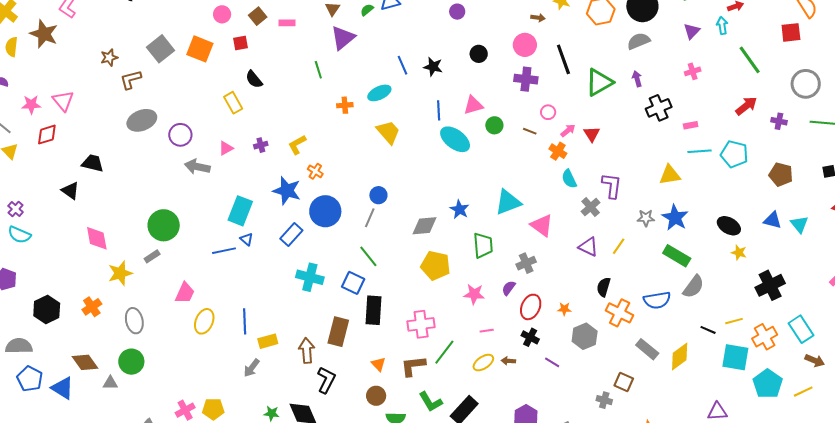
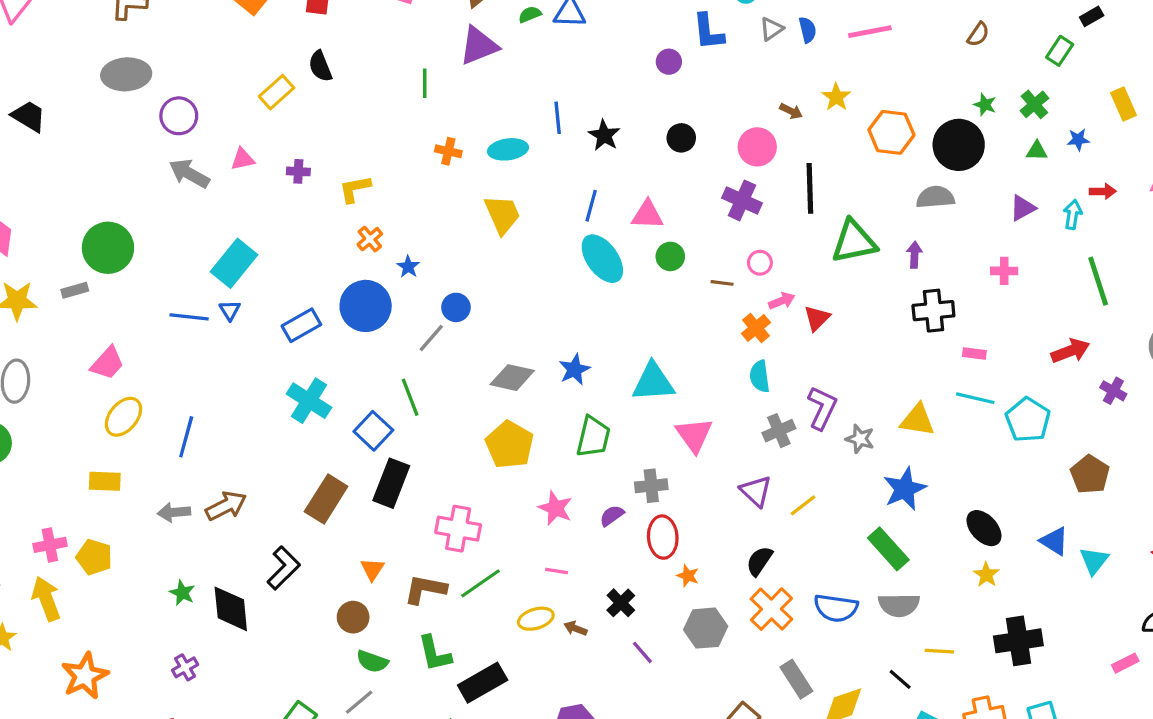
yellow rectangle: (233, 103) -> (277, 92), turned 60
brown line: (530, 131) -> (722, 283), turned -32
blue star: (287, 191) -> (408, 267), moved, size x0.5
gray star: (646, 218) -> (860, 439), moved
gray semicircle: (693, 287) -> (899, 605), turned 35
red ellipse: (531, 307) -> (663, 537), moved, turned -45
yellow line: (734, 321) -> (939, 651), moved
yellow rectangle: (268, 341) -> (105, 481), moved
brown arrow: (307, 351) -> (226, 506), moved, turned 50
gray arrow: (252, 368) -> (174, 512), turned 30

